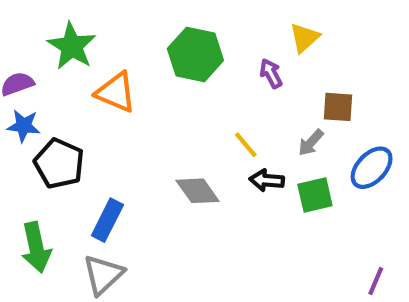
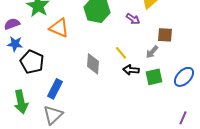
purple arrow: (271, 73) -> (133, 19), turned 152
blue ellipse: (372, 168) -> (184, 77), moved
gray diamond: (198, 191) -> (93, 64), moved, turned 40

